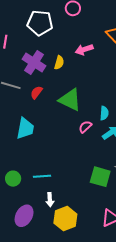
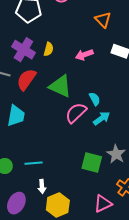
pink arrow: (84, 50) -> (84, 55), moved
red semicircle: (36, 92) -> (26, 79), size x1.6
cyan semicircle: (104, 113) -> (95, 99), turned -32
pink semicircle: (85, 127) -> (76, 113), size x1.6

